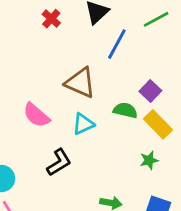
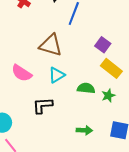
green semicircle: (125, 110) -> (86, 88), moved
black L-shape: (59, 162) -> (43, 105), turned -145

